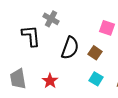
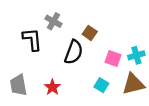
pink square: (107, 28) -> (113, 58), moved
brown square: (95, 53) -> (90, 33), moved

